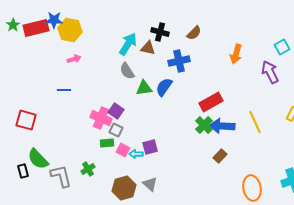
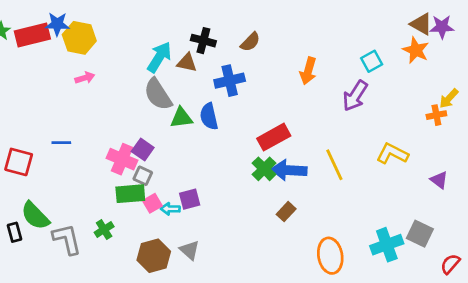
gray semicircle: (127, 71) -> (158, 94), size x1.4
purple arrow: (270, 72) -> (355, 96), turned -120
blue semicircle: (164, 87) -> (209, 116), turned -48
blue line: (64, 90) -> (61, 143), moved
green rectangle: (107, 143) -> (130, 194), size x1.5
pink square: (123, 150) -> (152, 203), turned 32

